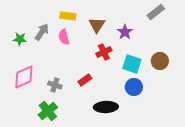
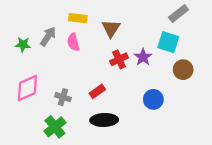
purple star: (125, 32) -> (143, 57), moved
cyan square: (132, 64) -> (168, 42), moved
black ellipse: (106, 107) -> (104, 120), moved

